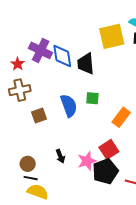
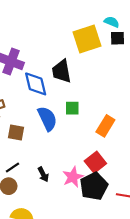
blue diamond: (62, 56) -> (36, 84), moved
brown square: (39, 116) -> (16, 132), turned 35
black line: (31, 178) -> (12, 168), moved, turned -40

